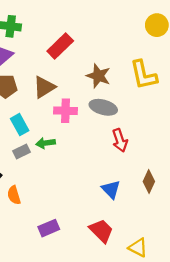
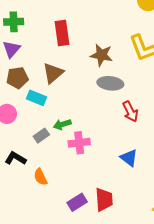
red rectangle: (60, 46) -> (62, 33), turned -45
pink cross: (65, 111) -> (79, 143), moved
cyan rectangle: (20, 125) -> (36, 98), moved, turned -30
red trapezoid: (101, 231) -> (104, 200), moved, turned 50

